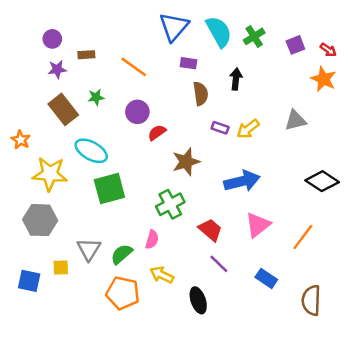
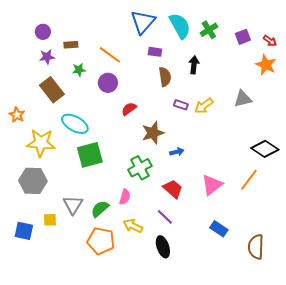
green star: (96, 97) -> (79, 70), moved
purple circle: (137, 112) -> (108, 83), moved
blue arrow: (242, 181) -> (177, 152), moved, size x0.5
orange line: (303, 237) -> (249, 180), moved
purple line: (219, 264) -> (165, 217), moved

